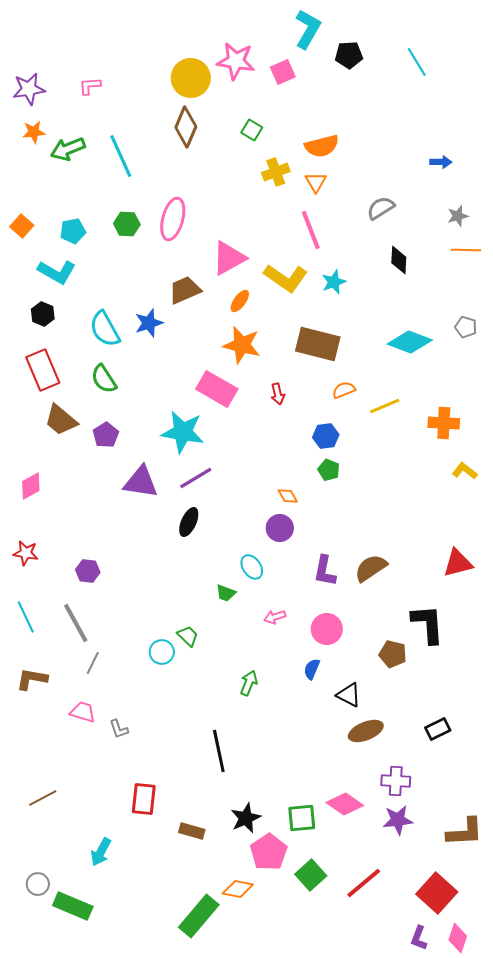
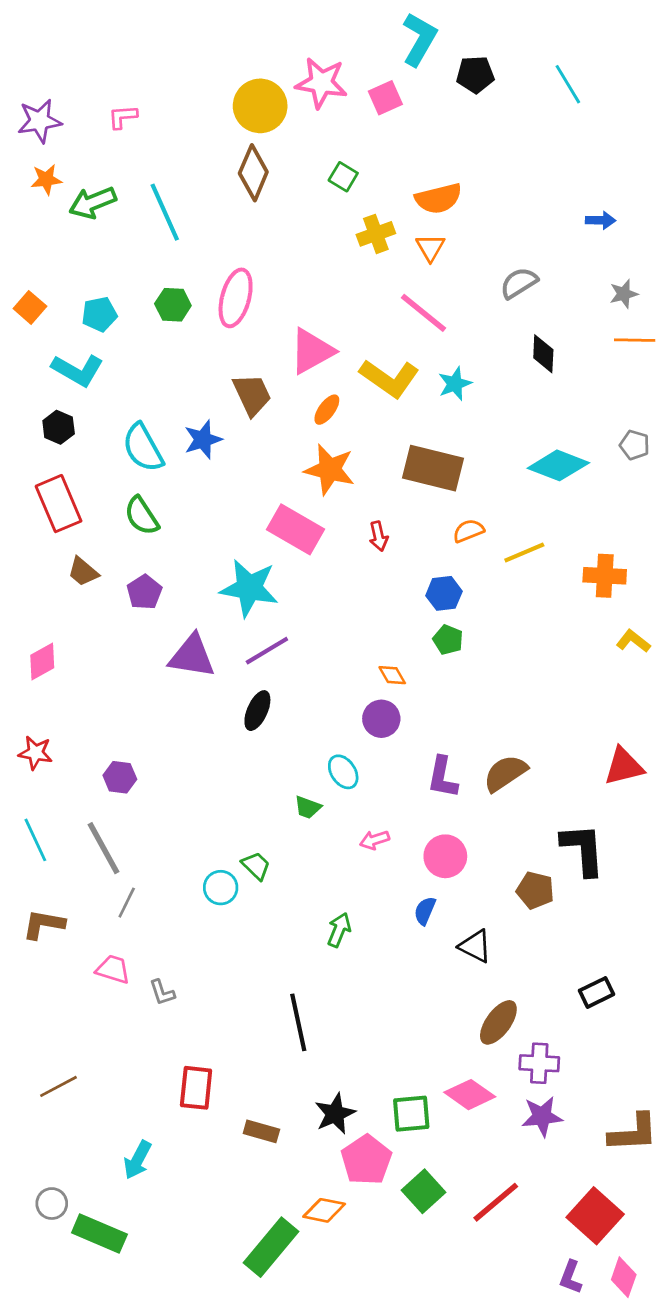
pink line: (311, 230) -> (424, 313), turned -30
brown trapezoid: (185, 290) -> (252, 395), turned 88
brown trapezoid: (61, 420) -> (83, 572), size x0.7
brown ellipse: (366, 731) -> (498, 1022), moved, turned -32

